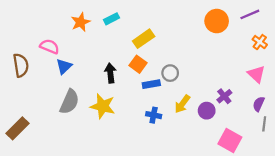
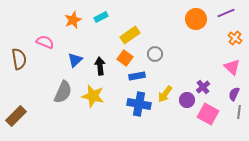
blue triangle: (64, 66) -> (75, 60), moved
gray circle: (170, 73) -> (155, 54), moved
blue cross: (154, 115) -> (139, 104), size x1.6
pink square: (230, 141) -> (208, 114), moved

